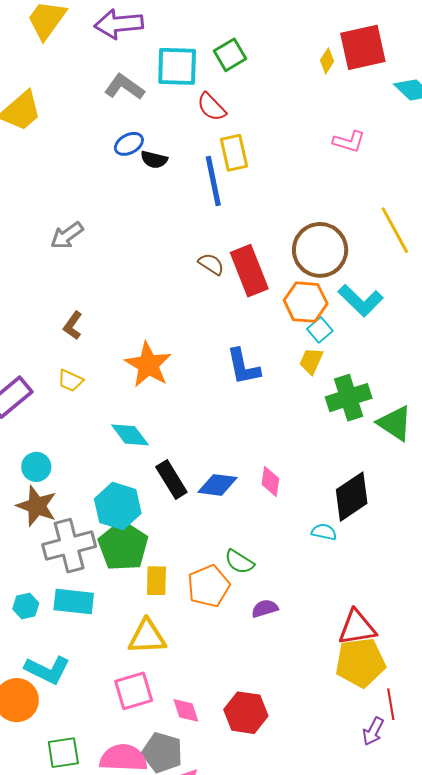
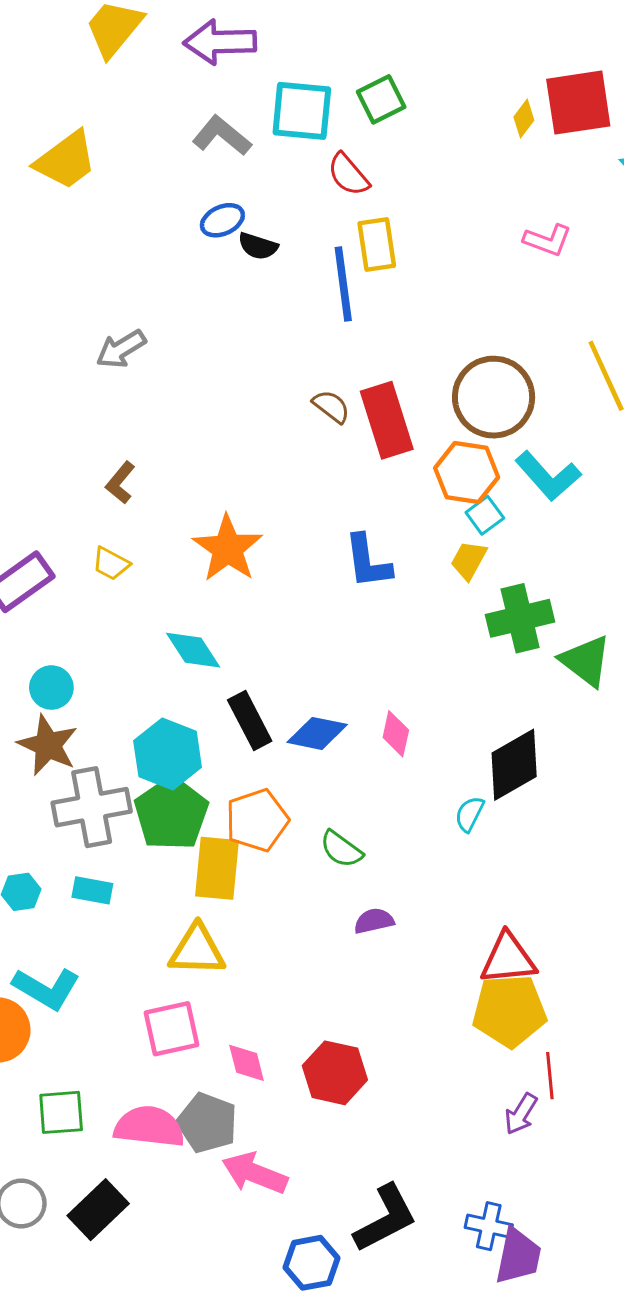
cyan semicircle: (324, 532) -> (469, 814), turned -80
yellow rectangle: (156, 581) -> (217, 868), size x1.4
orange pentagon: (209, 586) -> (257, 820), moved
cyan rectangle: (74, 601) -> (92, 890), size x0.7

